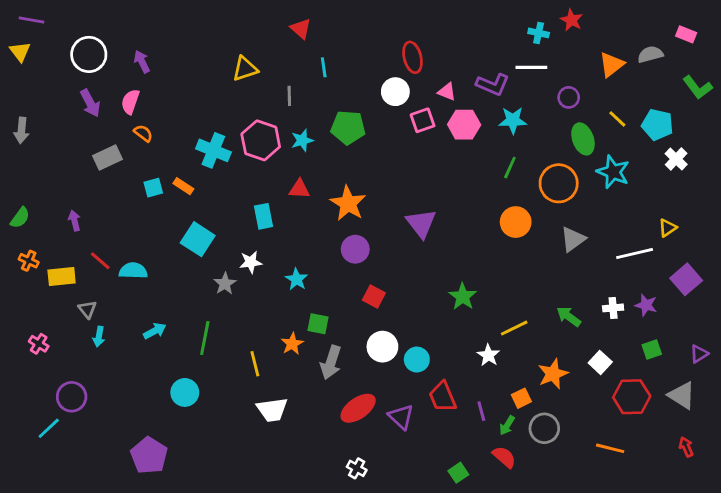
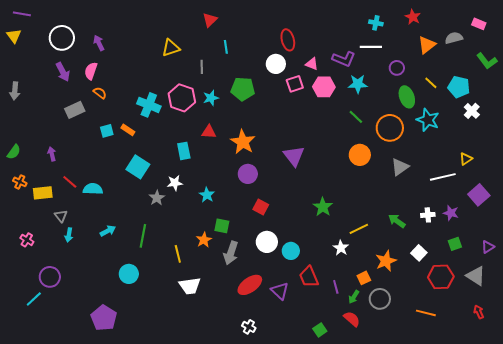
red star: (572, 20) -> (413, 17), moved
red triangle: (301, 29) -> (210, 20), turned 35
green line: (510, 168) -> (356, 117), turned -70

